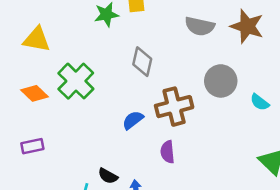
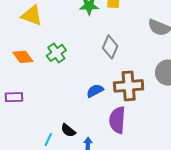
green cross: (76, 81) -> (56, 53), size x0.7
purple semicircle: (167, 152) -> (117, 120), size x1.5

